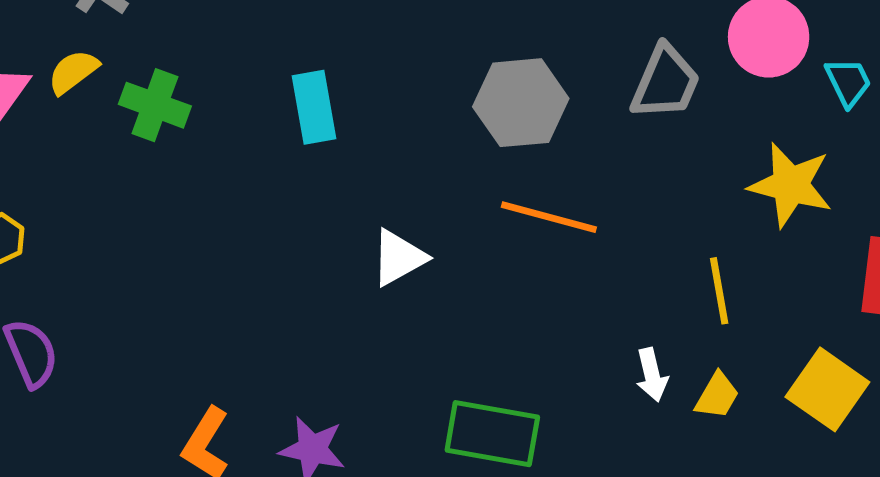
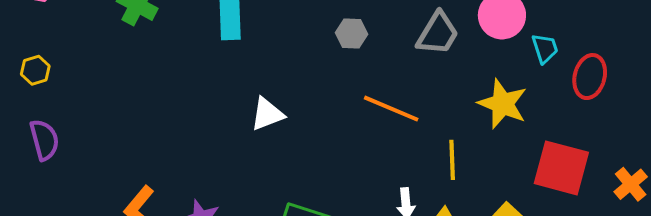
gray hexagon: (521, 103) -> (352, 34), size x0.6
orange line: (549, 217) -> (391, 109), moved

